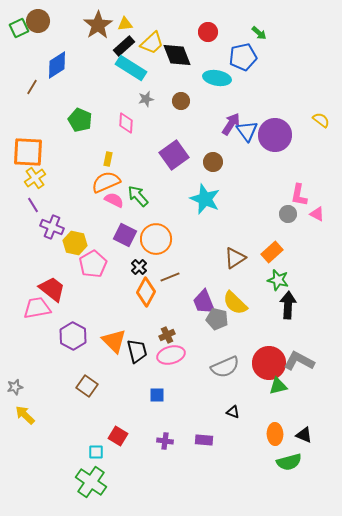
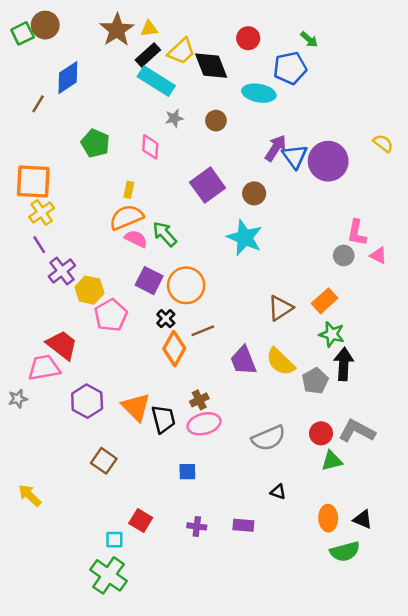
purple cross: (52, 227) -> (62, 271), turned 30
gray pentagon: (217, 319) -> (315, 381), moved, turned 30
red circle: (269, 363) -> (321, 433), size x0.6
gray star: (15, 387) -> (18, 399), moved

